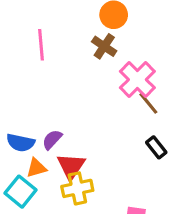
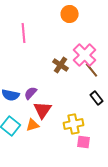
brown cross: (104, 46) -> (61, 65), moved
orange triangle: (36, 168) -> (33, 125), moved
yellow cross: (77, 188) -> (74, 124), moved

